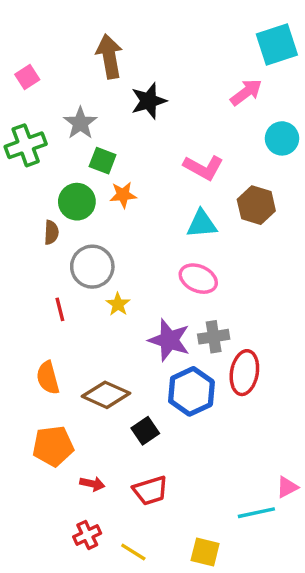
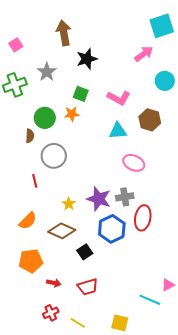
green square: (103, 161) -> (81, 94), moved
pink ellipse: (198, 279) -> (134, 163), moved
yellow star: (118, 304) -> (69, 204), moved
orange semicircle: (48, 378) -> (28, 221), turned -120
cyan line: (256, 513) -> (150, 300), turned 35

